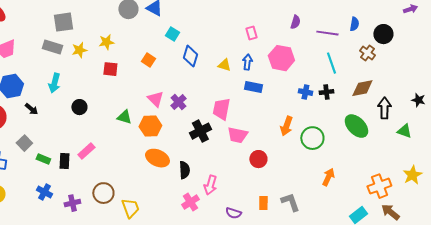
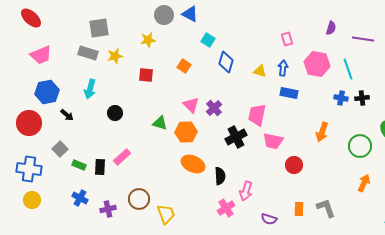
yellow star: (106, 42) -> (148, 40), moved
cyan line: (331, 63) -> (348, 69), moved
green circle: (312, 138) -> (360, 146), moved

